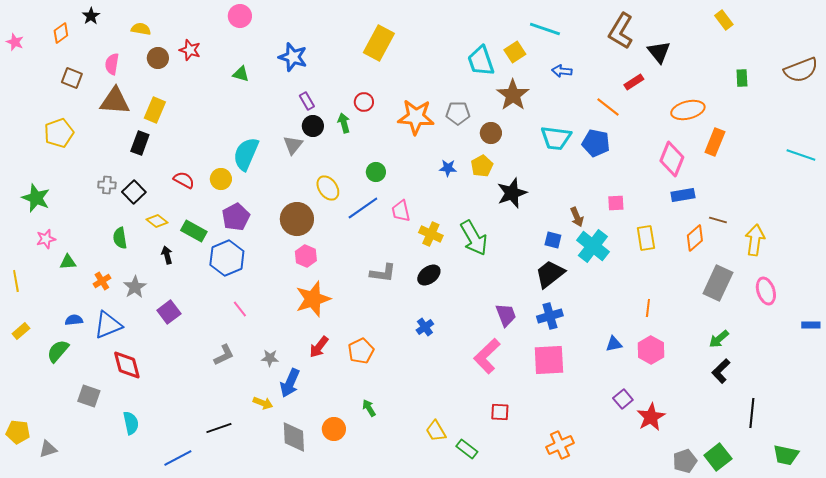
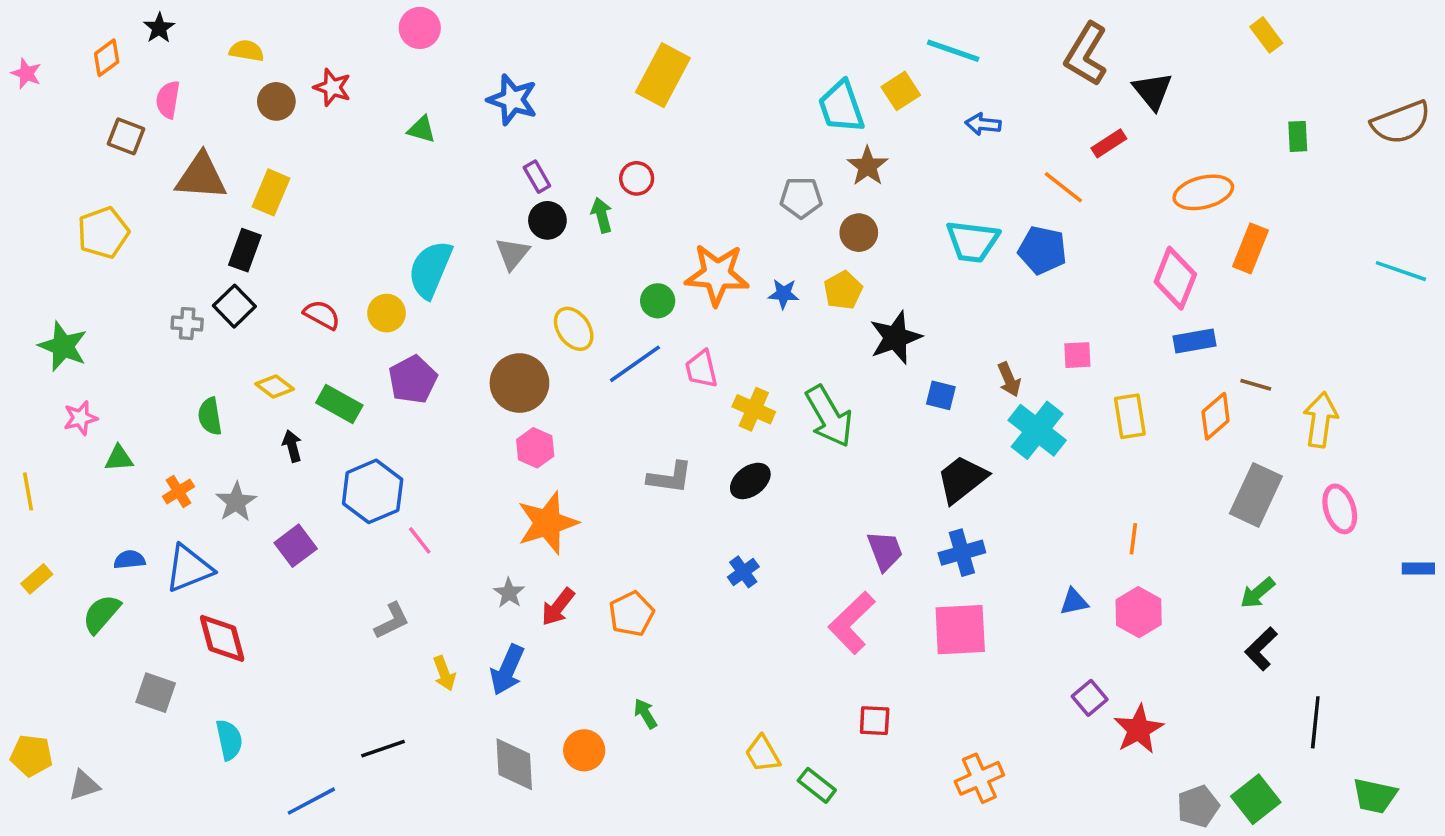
pink semicircle: (112, 64) -> (168, 100), moved
brown star: (513, 95) -> (868, 166), moved, size x0.7
orange star: (416, 117) -> (717, 275), moved
black square: (134, 192) -> (234, 306), moved
blue square: (553, 240) -> (941, 395), moved
blue hexagon: (227, 258) -> (373, 491), moved
gray star: (270, 358) -> (509, 593), moved, turned 30
yellow arrow: (263, 403) -> (444, 673), moved, turned 48

